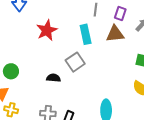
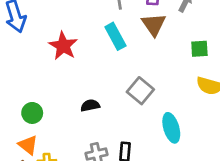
brown triangle: (115, 34) -> (154, 24), turned -42
gray square: (75, 62) -> (140, 91), moved

